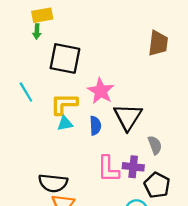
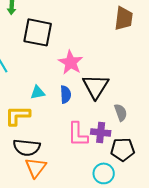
yellow L-shape: (64, 104) -> (18, 115), moved
black pentagon: (157, 185) -> (123, 149), turned -30

